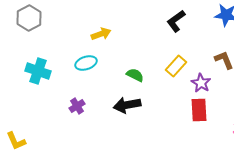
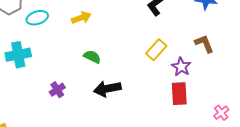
cyan ellipse: (86, 63) -> (37, 18), moved
cyan cross: (38, 71) -> (18, 55), turned -30
green semicircle: (135, 75) -> (92, 57), moved

